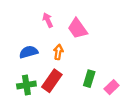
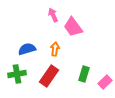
pink arrow: (48, 20) -> (53, 15), moved
green cross: (26, 85) -> (17, 74), moved

